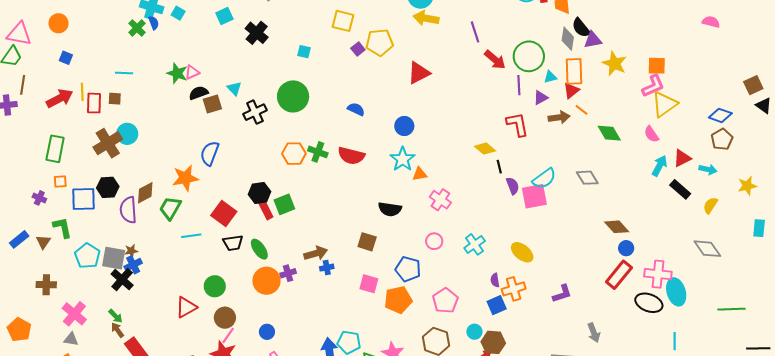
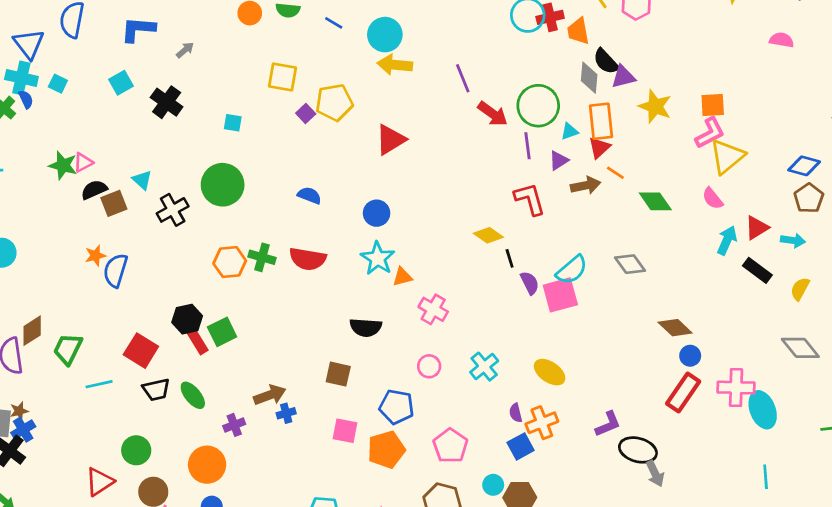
orange star: (185, 178) -> (95, 256), moved, size x0.6
orange circle: (266, 281) -> (207, 465), moved
black ellipse: (649, 303) -> (638, 450), moved

